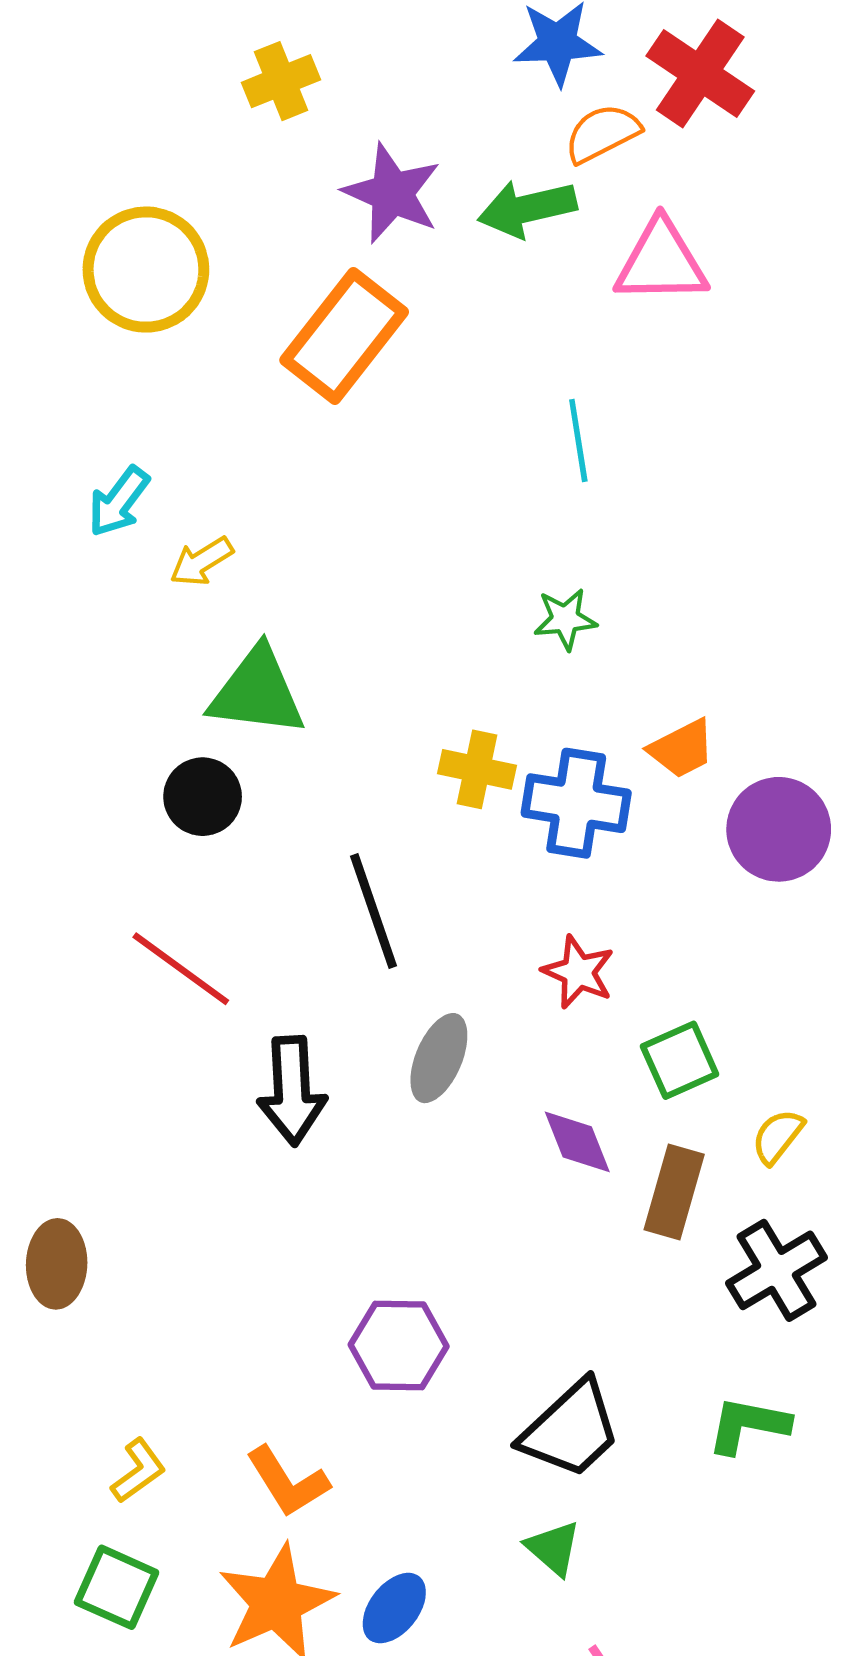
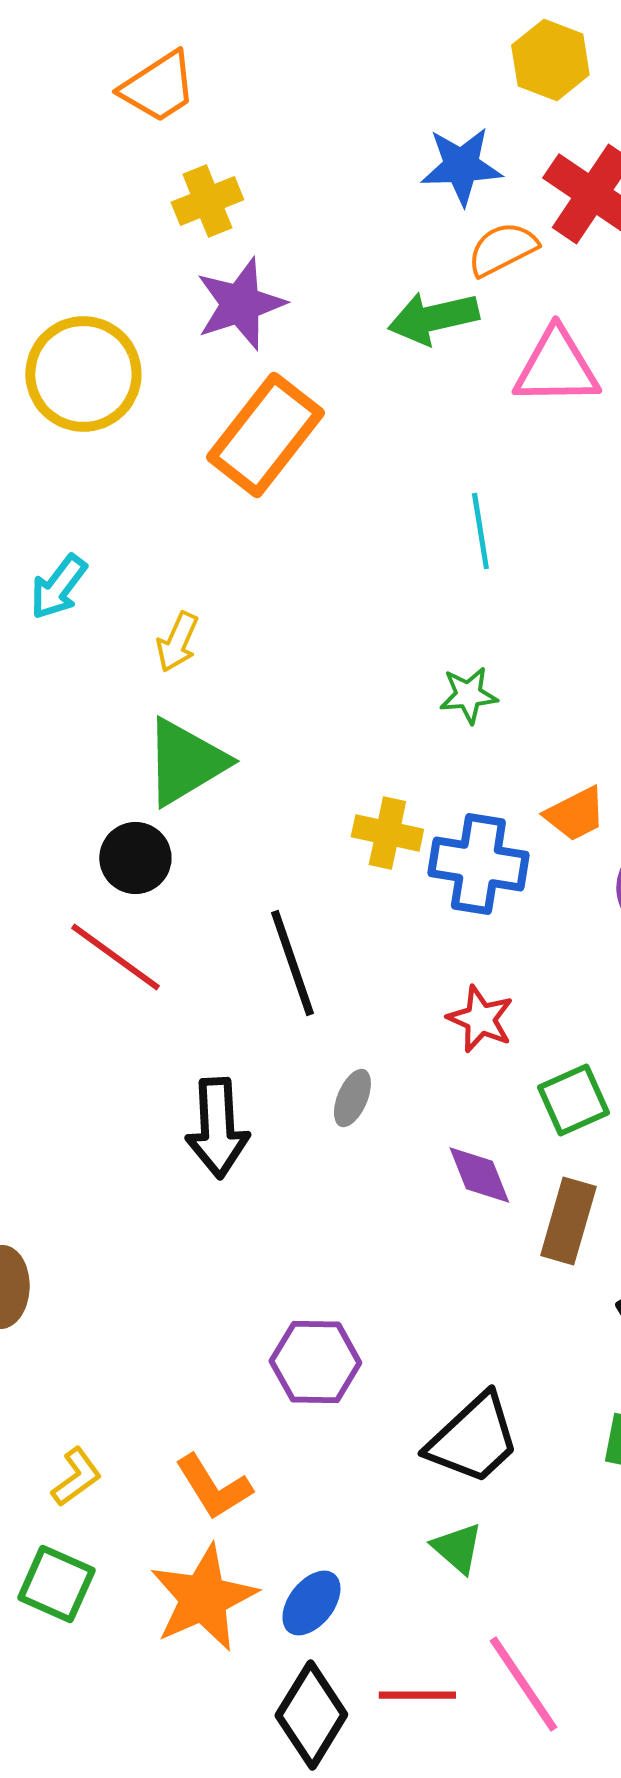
purple star: (392, 193) -> (240, 304), moved, turned 30
yellow arrow: (201, 561) -> (177, 642), moved, turned -34
green triangle: (257, 692) -> (185, 762), turned -38
red line: (181, 969) -> (115, 957), moved
gray ellipse: (439, 1058) -> (352, 1098), size x0.7

